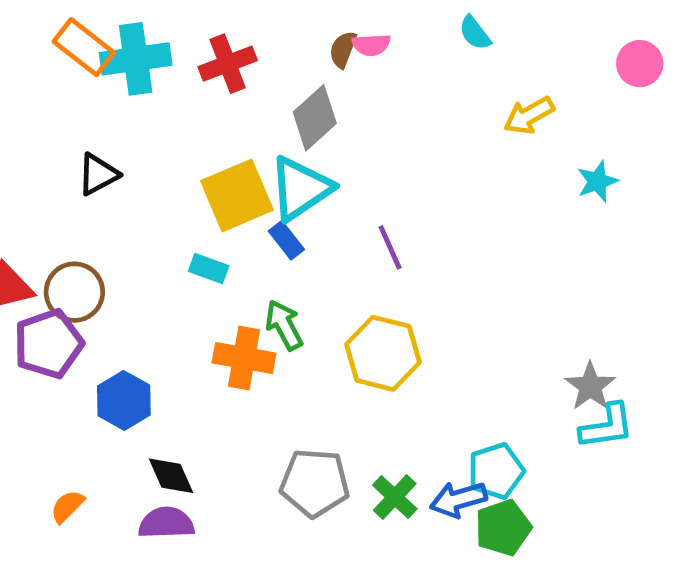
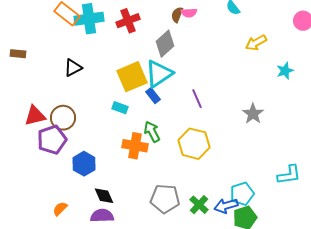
gray star: (590, 386) -> (253, 114), moved

